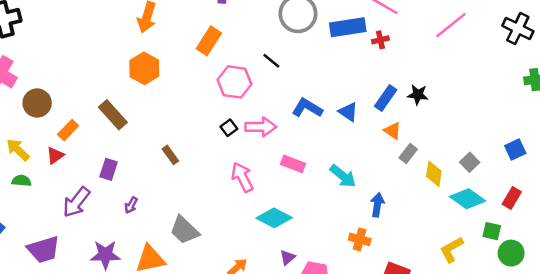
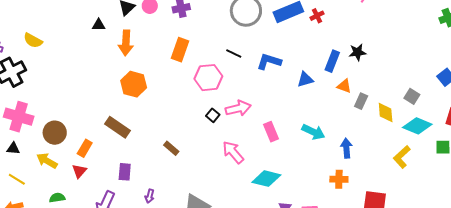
blue L-shape: (307, 108) -> (269, 61), moved
blue triangle: (348, 112) -> (305, 79), turned -36
yellow arrow: (18, 150) -> (47, 161), moved
pink rectangle: (293, 164) -> (271, 132), turned 60
yellow L-shape: (452, 249) -> (402, 157), moved

